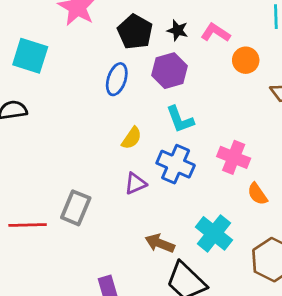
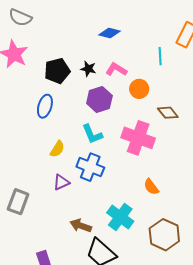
black pentagon: (135, 32) -> (57, 71), turned 30
purple hexagon: (170, 71) -> (99, 99), moved
pink cross: (234, 157) -> (138, 138), moved, size x1.4

